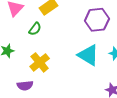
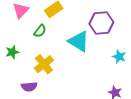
cyan triangle: (88, 55) -> (79, 41), moved

